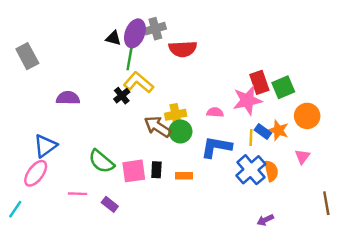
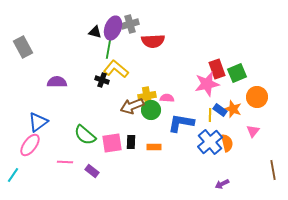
black cross: (122, 96) -> (102, 80), turned -32
pink semicircle: (215, 112) -> (167, 98), moved
brown arrow: (158, 127) -> (132, 106), turned -55

